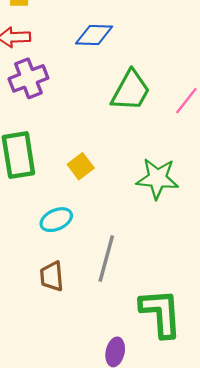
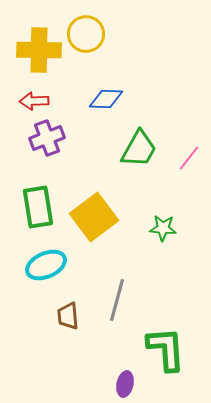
yellow square: (81, 166) -> (94, 217), size x2.0
green star: (157, 178) -> (163, 228), size x0.7
cyan ellipse: (56, 220) -> (46, 265), moved, size x1.4

